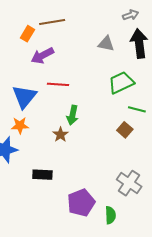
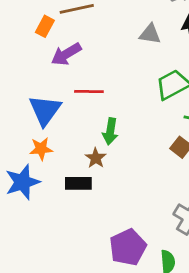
black rectangle: (42, 175) -> (78, 183), moved

